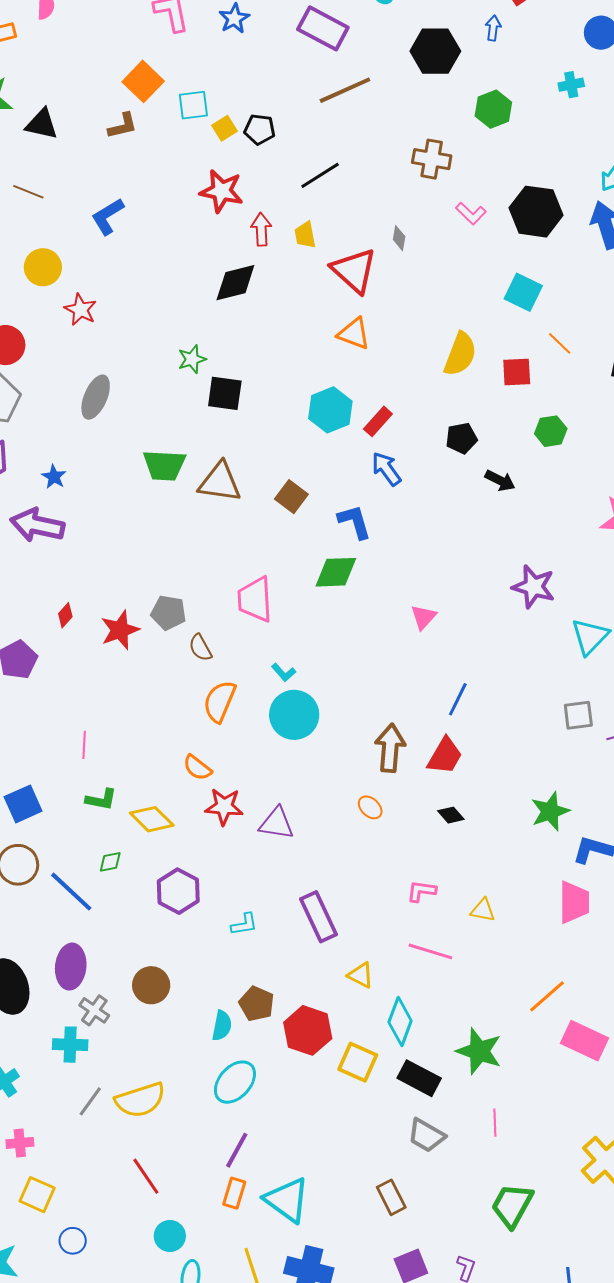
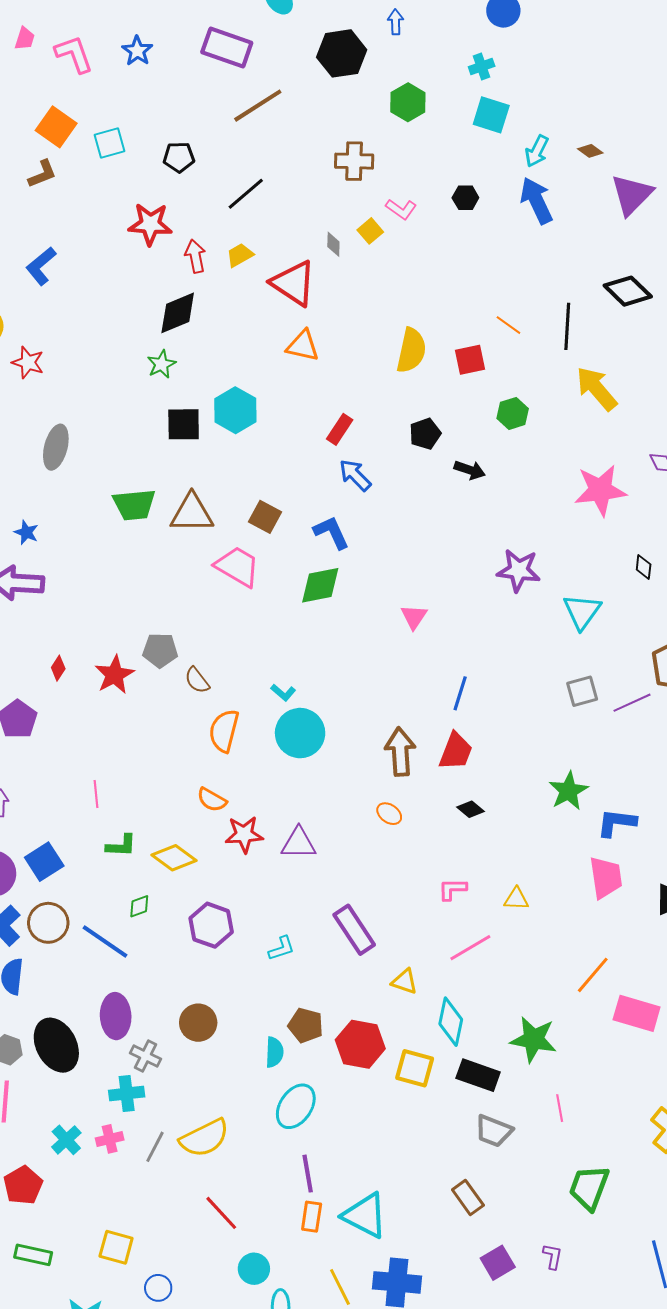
yellow square: (225, 128) -> (370, 231), moved
black hexagon: (536, 212) -> (465, 198), size x0.5
yellow trapezoid: (305, 235) -> (240, 255), turned 80
cyan square: (523, 292) -> (491, 115), moved
green star: (192, 359) -> (161, 364), moved
cyan hexagon: (330, 410) -> (235, 410), moved
pink trapezoid: (255, 599) -> (237, 567), moved, turned 132
pink line: (430, 951) -> (470, 948), turned -39
pink cross: (20, 1143) -> (110, 1139), moved
purple line: (237, 1150) -> (308, 1174), turned -30

